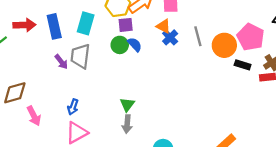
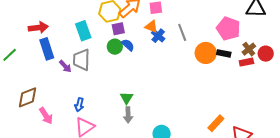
cyan rectangle: (86, 23) -> (83, 31), turned -30
red arrow: (24, 25) -> (38, 28), moved
blue rectangle: (54, 26) -> (47, 49), moved
orange circle: (224, 45) -> (206, 53), moved

